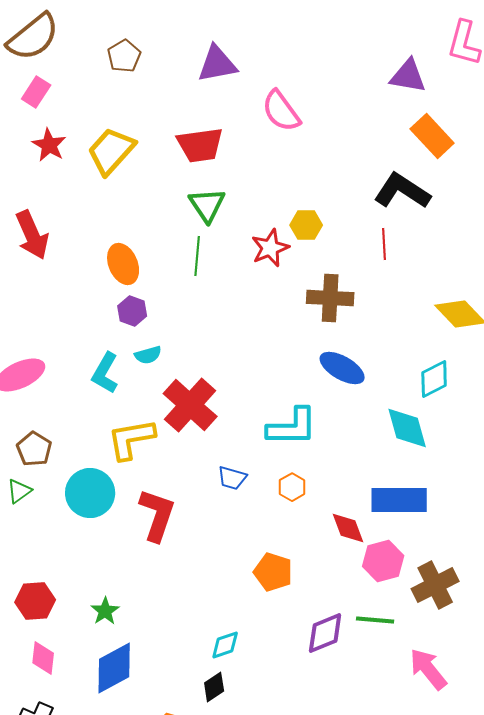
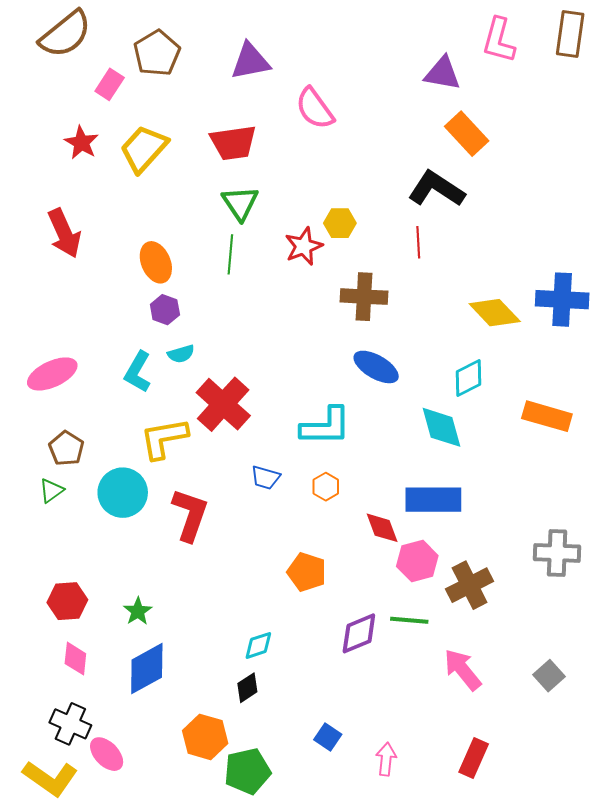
brown pentagon: (124, 56) -> (157, 53), size x1.4
pink rectangle: (36, 92) -> (110, 84), moved

